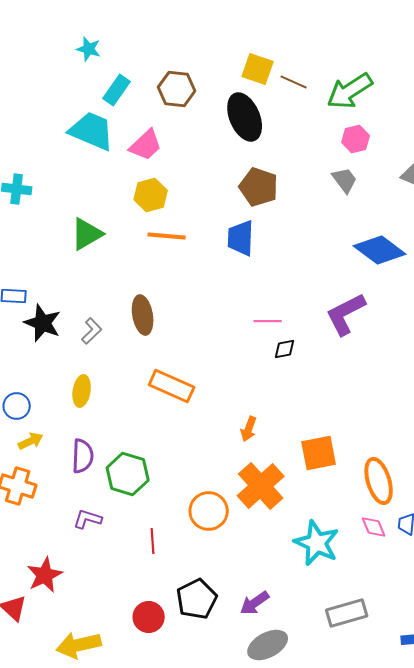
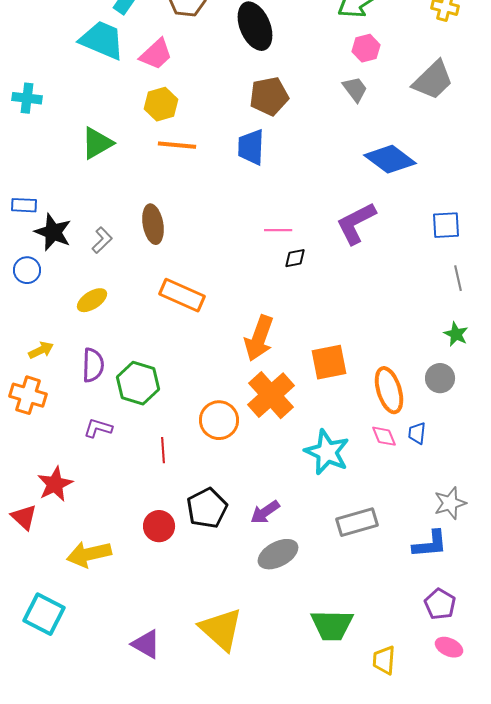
brown pentagon: (259, 187) -> (269, 96), turned -30
yellow ellipse: (82, 391) -> (92, 300), turned 48
blue circle: (17, 406) -> (27, 270), moved
orange arrow: (249, 429) -> (259, 338), size x1.8

